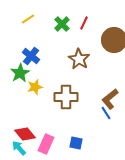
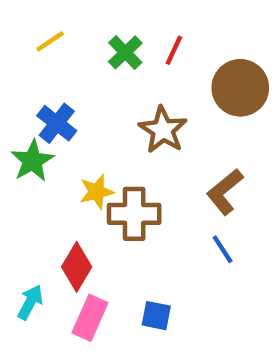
yellow star: (35, 87) -> (97, 192), moved
brown L-shape: (110, 99) -> (225, 192), moved
red diamond: (25, 134) -> (77, 267), moved, turned 70
cyan arrow: (19, 148) -> (30, 302), moved, turned 70

